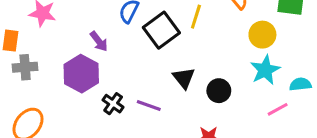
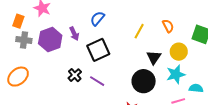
black square: (161, 30) -> (98, 50), moved
purple hexagon: (81, 74) -> (50, 39), moved
black triangle: (184, 78) -> (154, 57), moved
black circle: (219, 91) -> (144, 81), size x1.5

